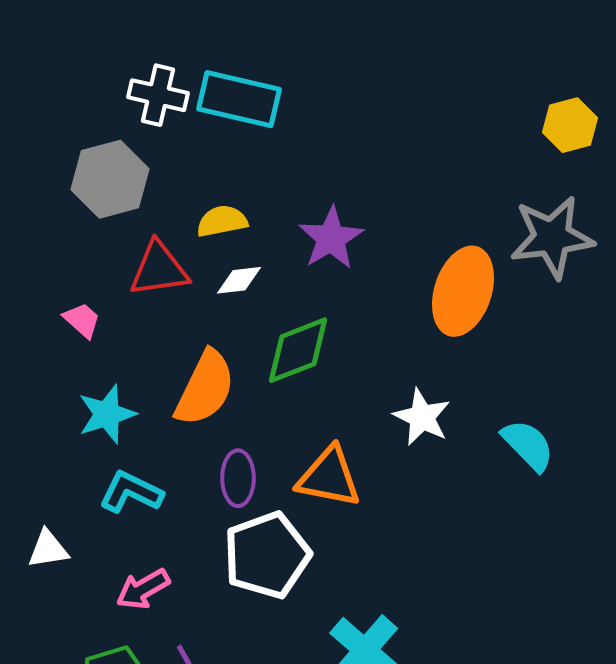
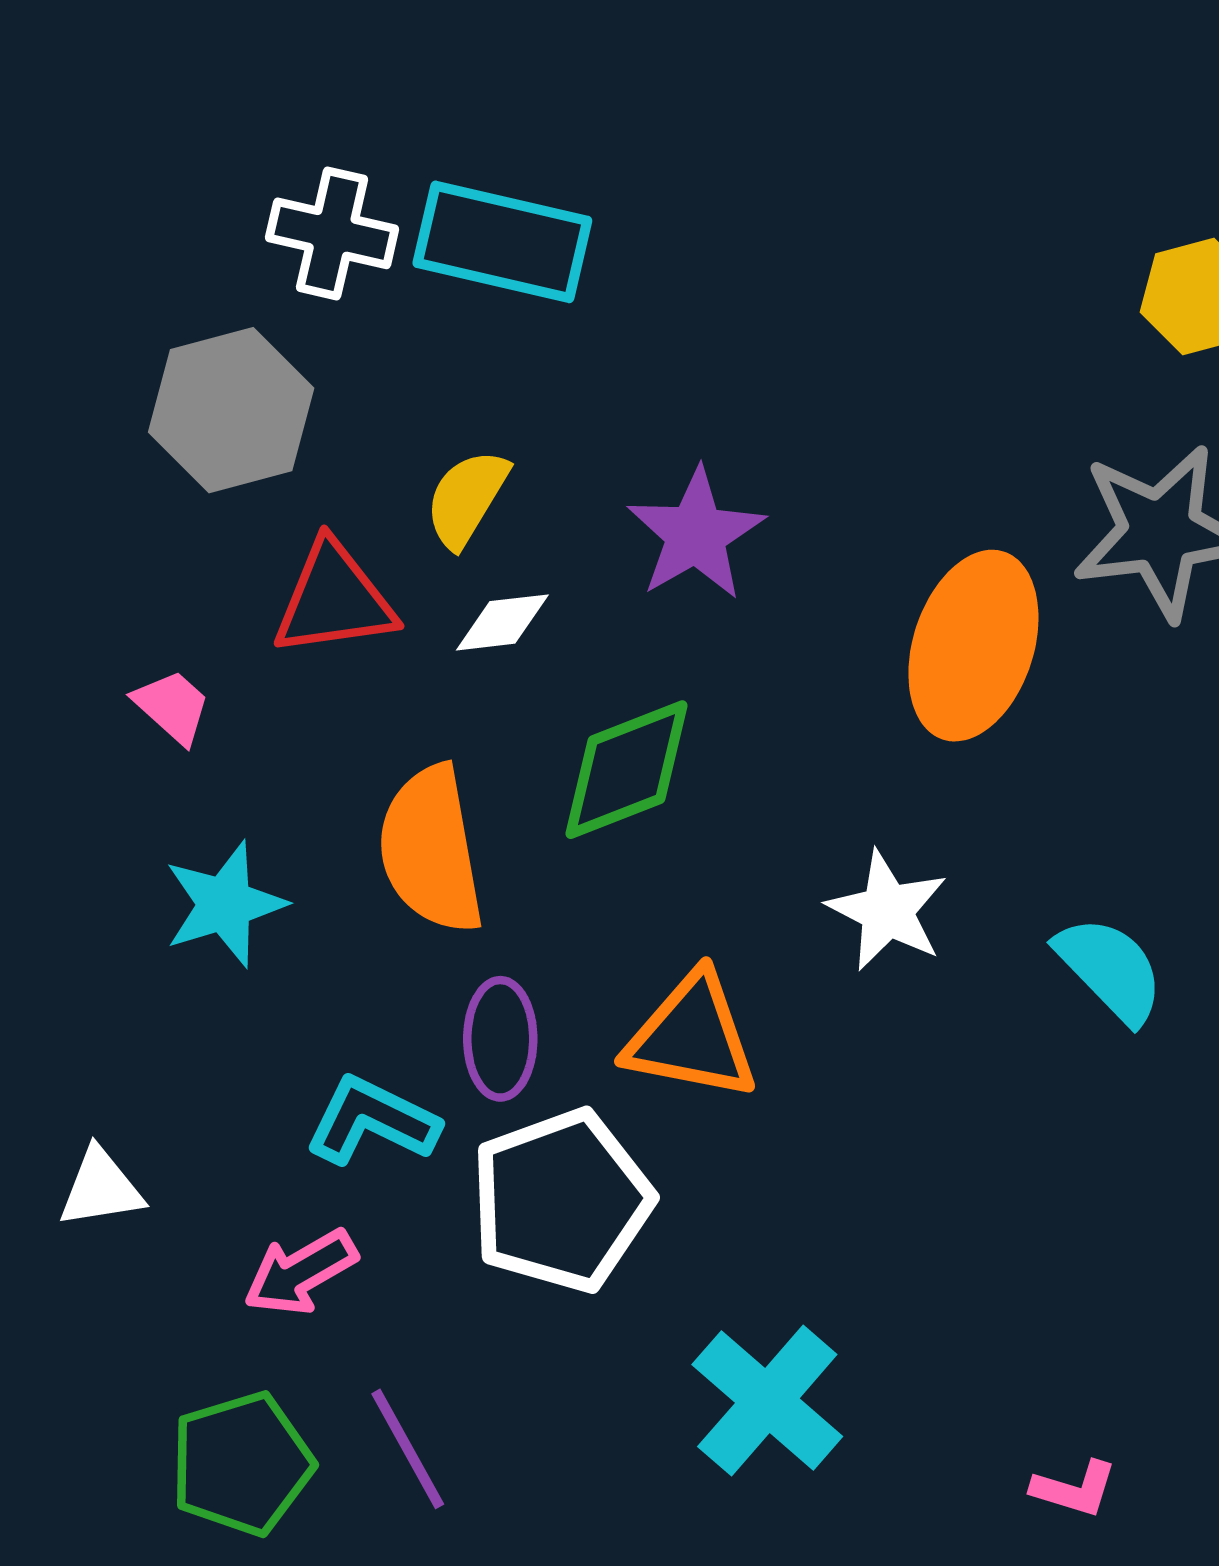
yellow semicircle: (222, 221) -> (467, 498), turned -48
orange semicircle: (205, 388) -> (431, 850), turned 144
cyan L-shape: (131, 492) -> (372, 1121), moved

